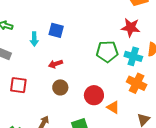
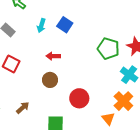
green pentagon: (107, 52) -> (108, 49), moved
orange triangle: (113, 107) -> (108, 119), moved

